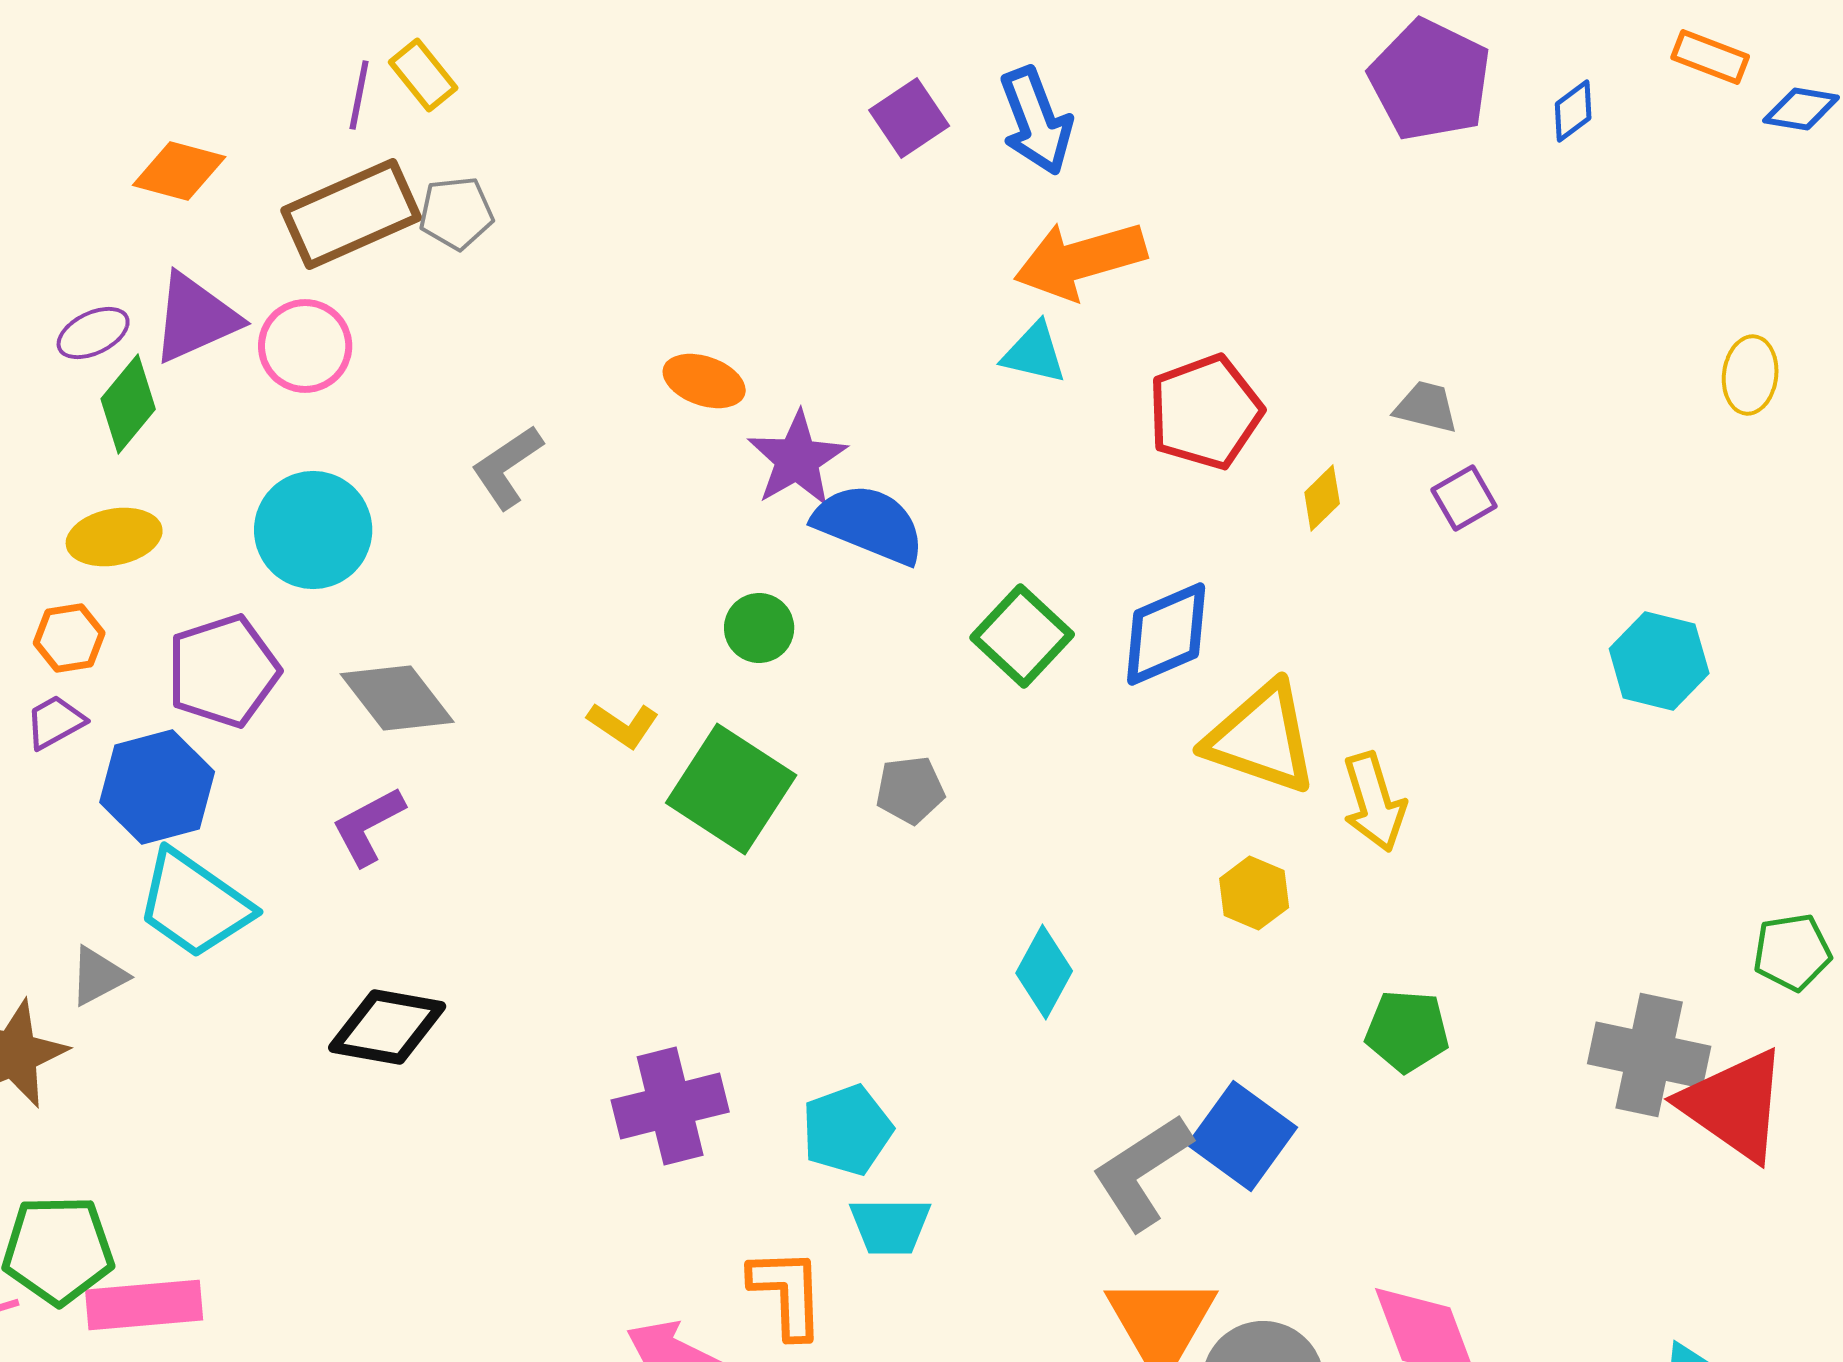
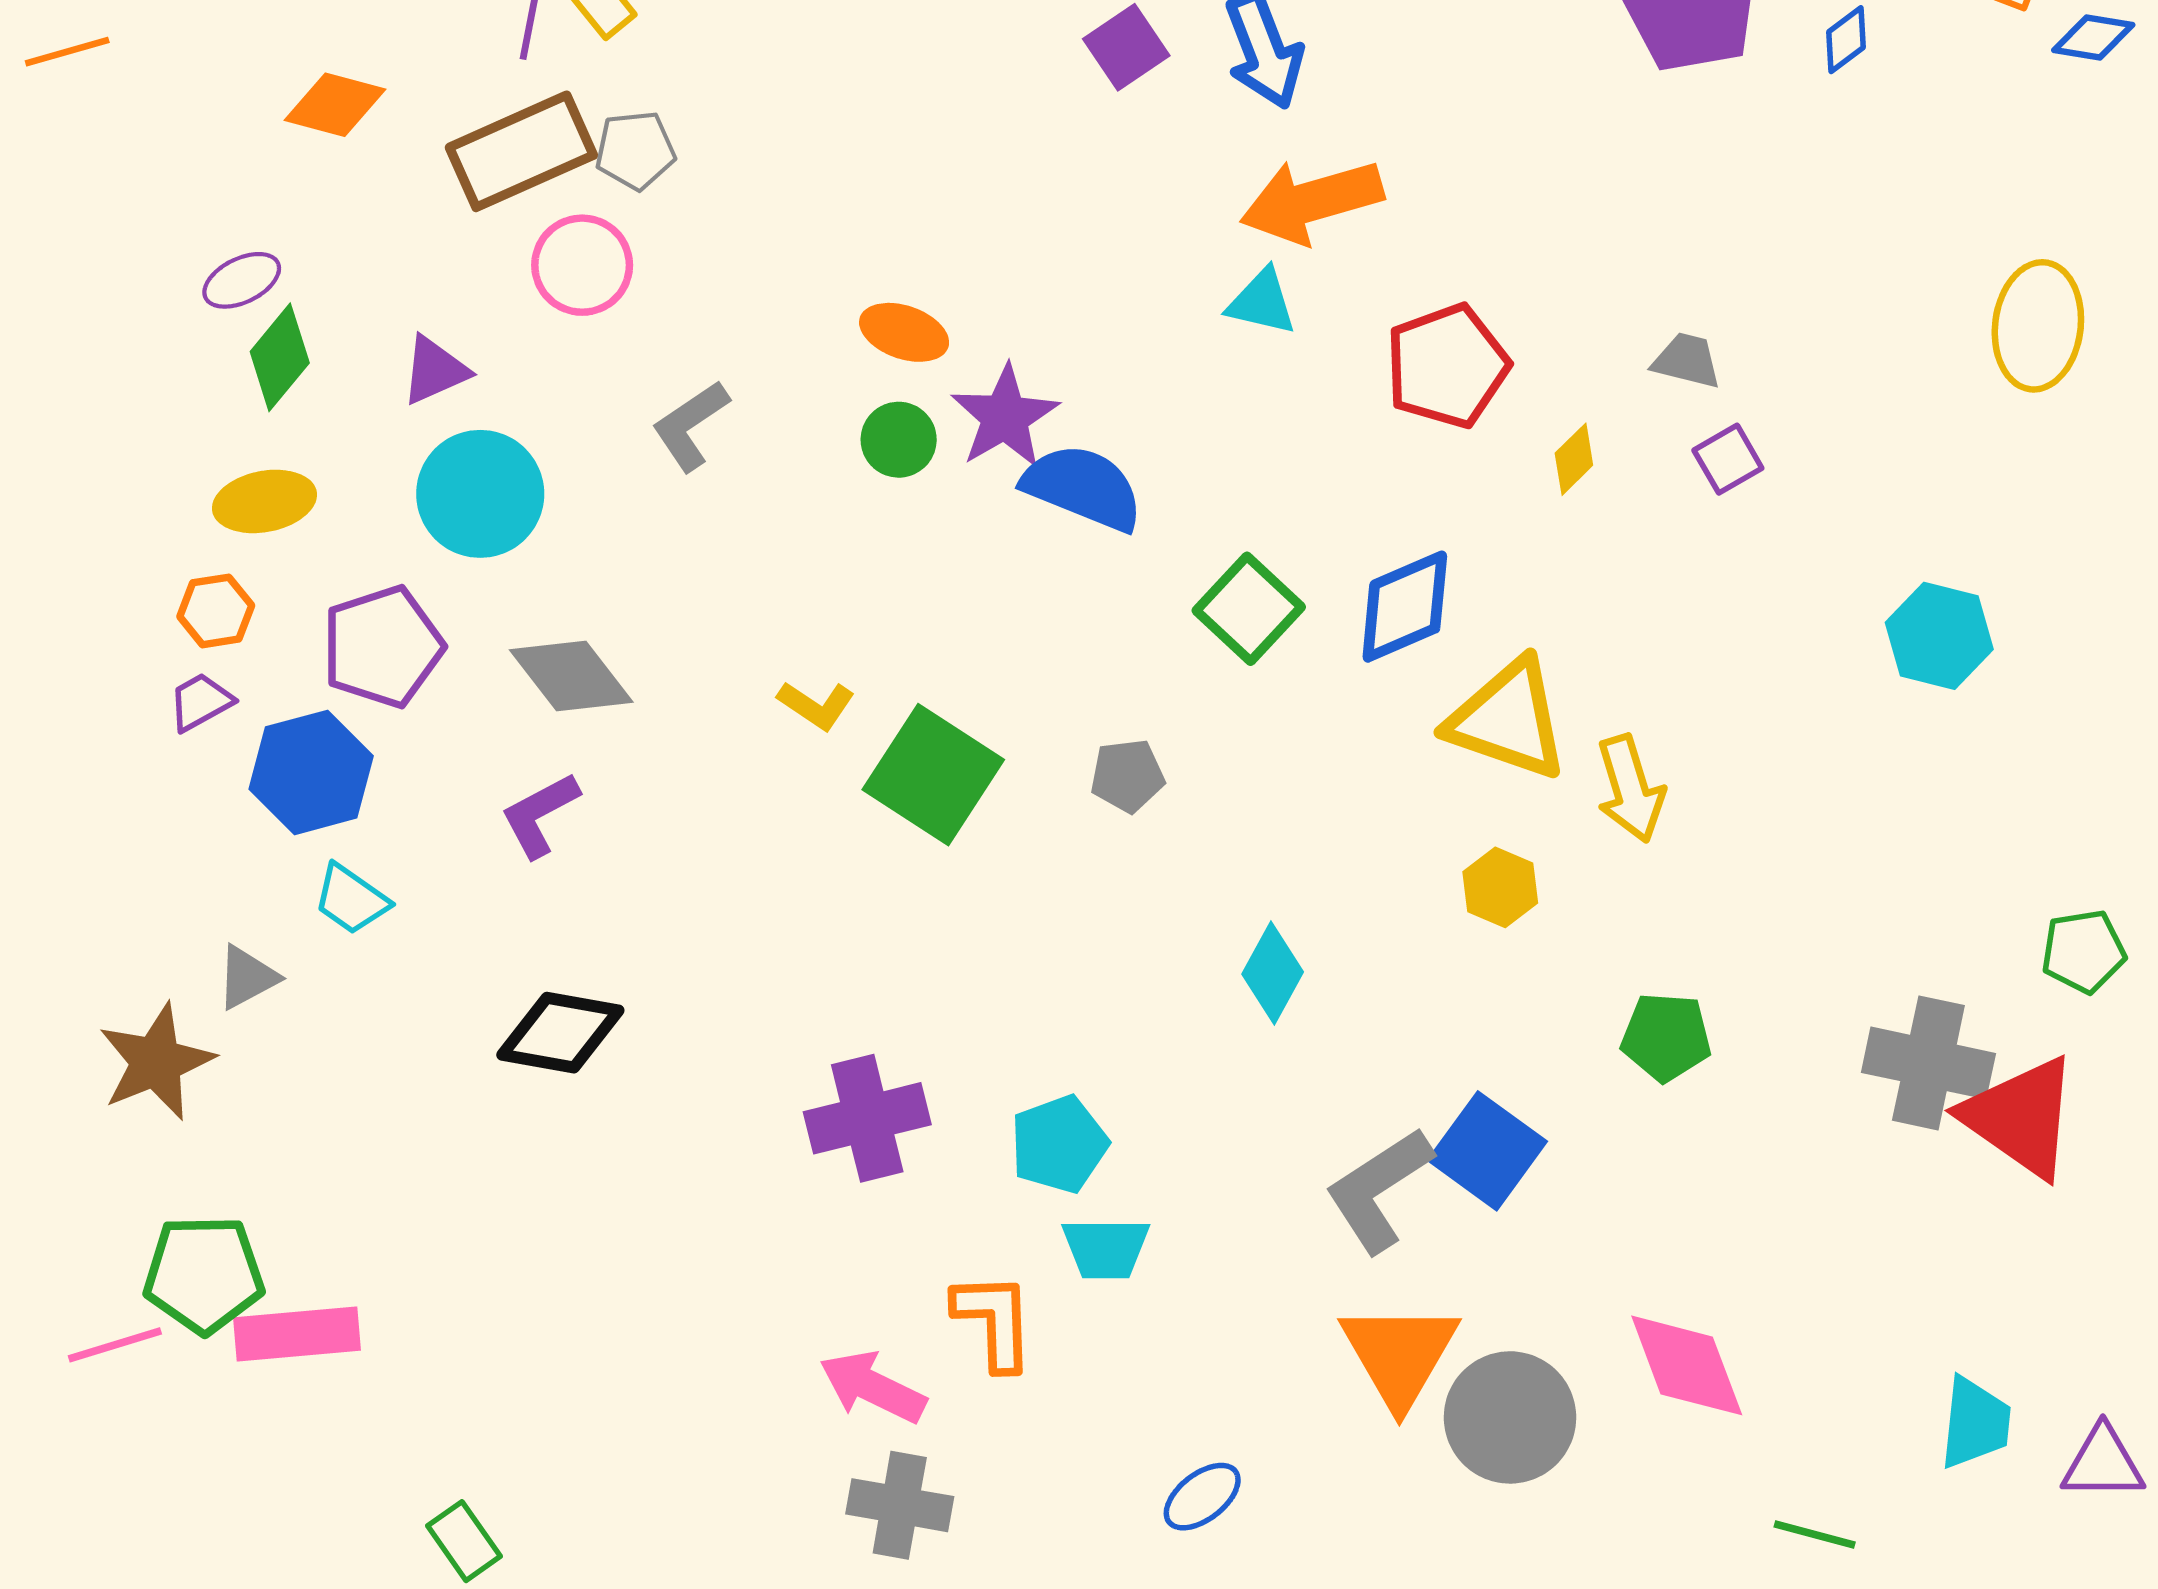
purple triangle: (195, 318) -> (435, 370), moved, size x0.7
pink circle: (305, 346) -> (582, 265), moved
yellow ellipse: (1750, 375) -> (2038, 326), size x1.5
green circle: (759, 628) -> (899, 440), moved
cyan trapezoid: (194, 904) -> (351, 899), size x0.6

